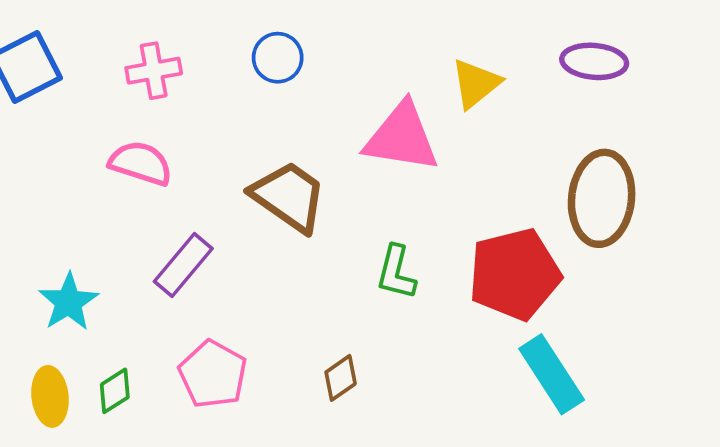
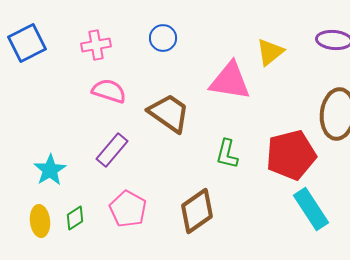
pink semicircle: (141, 163) -> (109, 91), moved
brown diamond: (341, 378) -> (197, 211), size x1.8

